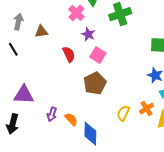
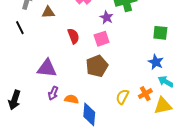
purple star: (88, 34) -> (107, 17), moved
pink square: (98, 55) -> (102, 39), turned 35
purple triangle: (24, 95) -> (47, 68), moved
orange semicircle: (71, 119) -> (71, 99), turned -40

